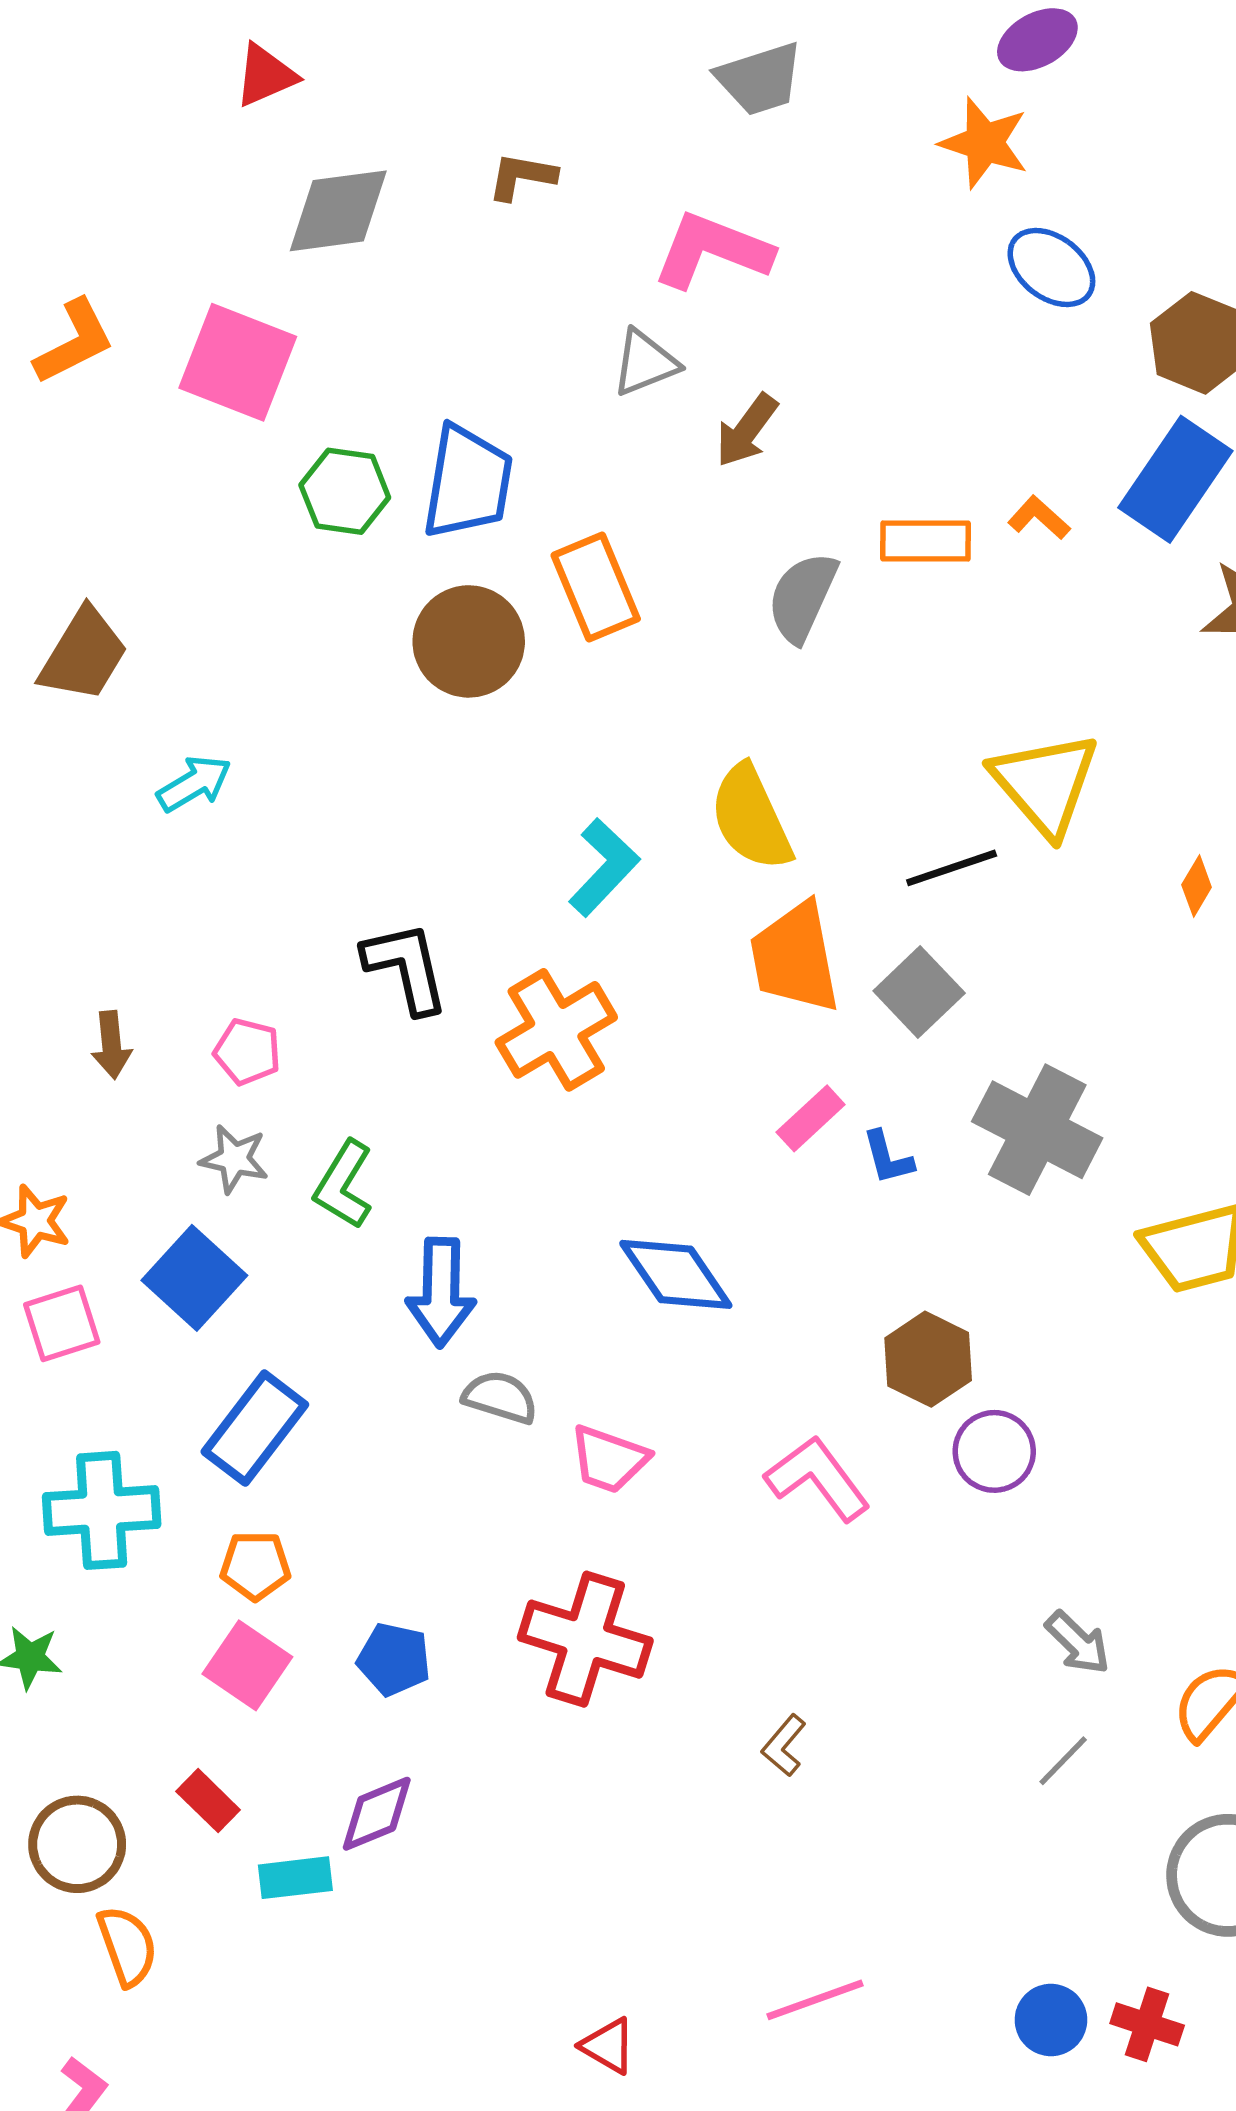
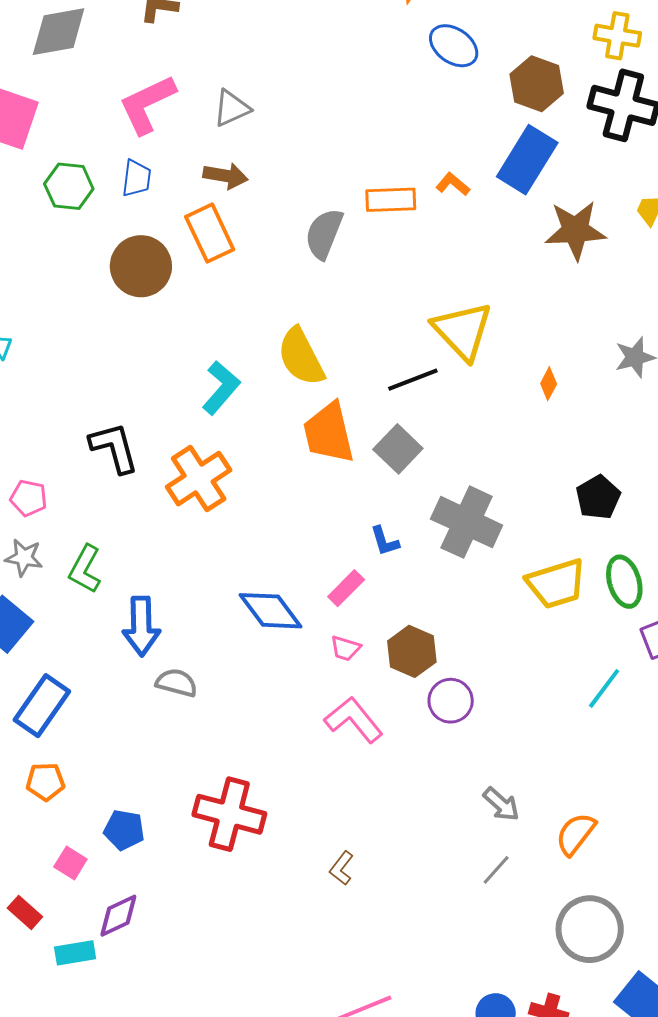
pink L-shape: (712, 250) -> (147, 104), moved, turned -44
brown arrow: (747, 430) -> (226, 176), moved, turned -114
blue trapezoid: (468, 482) -> (136, 178), size x0.6
pink rectangle: (811, 1118) -> (346, 588), moved
pink trapezoid: (609, 1459) -> (345, 648), moved, size x0.7
pink square: (247, 1665) -> (70, 863), moved, size x0.7

